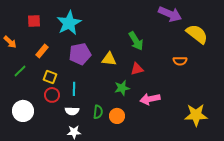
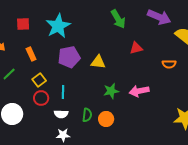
green arrow: (136, 41) -> (118, 19), moved
orange rectangle: (42, 51) -> (31, 54), turned -64
red triangle: (137, 69) -> (136, 48), moved
yellow square: (50, 77) -> (39, 80), turned 32
pink arrow: (150, 99) -> (139, 91), moved

